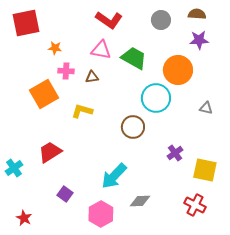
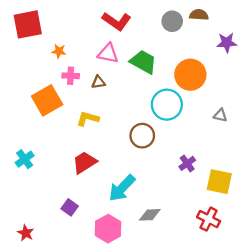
brown semicircle: (197, 14) -> (199, 15), moved
purple star: (199, 40) -> (227, 43), moved
red trapezoid: (50, 152) -> (84, 162), moved
cyan cross: (14, 168) -> (25, 159), moved

